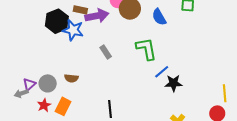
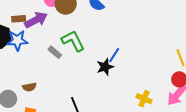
green L-shape: (146, 49) -> (73, 41), moved
black star: (173, 83) -> (105, 67), moved

